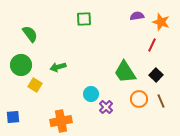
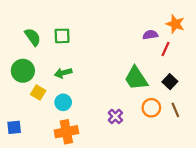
purple semicircle: (137, 16) -> (150, 35), moved
green square: (84, 19) -> (62, 36), moved
cyan circle: (91, 94) -> (63, 102), moved

